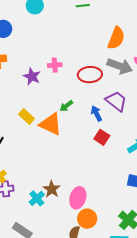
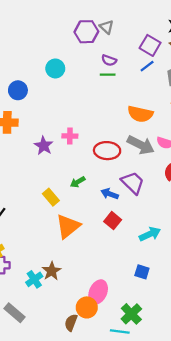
orange semicircle: (116, 38) -> (140, 114), turned 75
blue arrow: (96, 113) -> (110, 194), turned -49
yellow rectangle: (27, 117) -> (51, 197), moved
orange triangle: (51, 124) -> (68, 226), moved, turned 50
pink ellipse: (78, 198) -> (98, 292), moved

